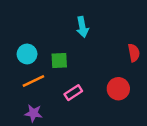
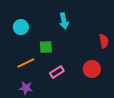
cyan circle: (27, 54) -> (21, 27), moved

